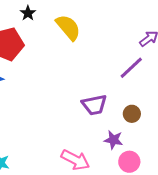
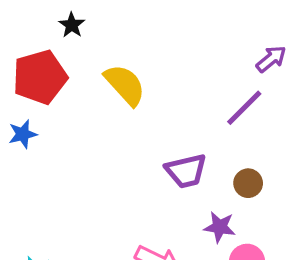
yellow semicircle: (68, 27) -> (125, 85), moved

